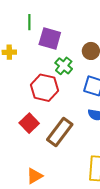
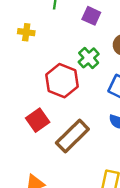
purple square: (50, 39) -> (91, 16), moved, size x0.7

